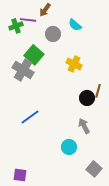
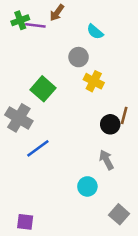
green cross: (16, 26) -> (20, 20), moved
gray circle: (53, 34) -> (79, 57), moved
green square: (34, 55) -> (43, 89), moved
gray cross: (23, 70) -> (19, 118), moved

